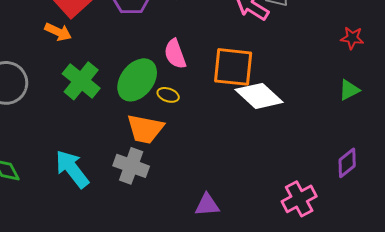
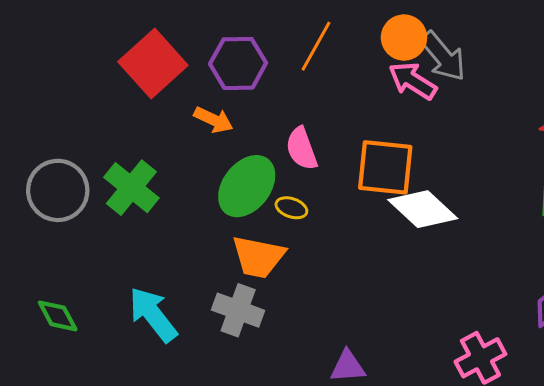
orange arrow: (58, 32) -> (214, 120), moved
green cross: (81, 81) -> (131, 188), moved

